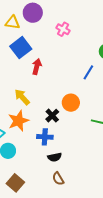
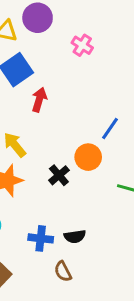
blue line: (88, 72) -> (110, 128), moved
blue cross: (45, 137) -> (41, 238), moved
black semicircle: (55, 157) -> (75, 236), moved

